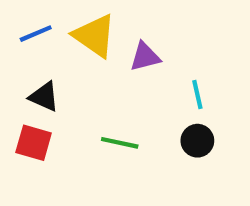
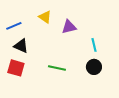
blue line: (36, 34) -> (14, 26), moved
yellow triangle: (94, 36) -> (45, 17), size x0.6

